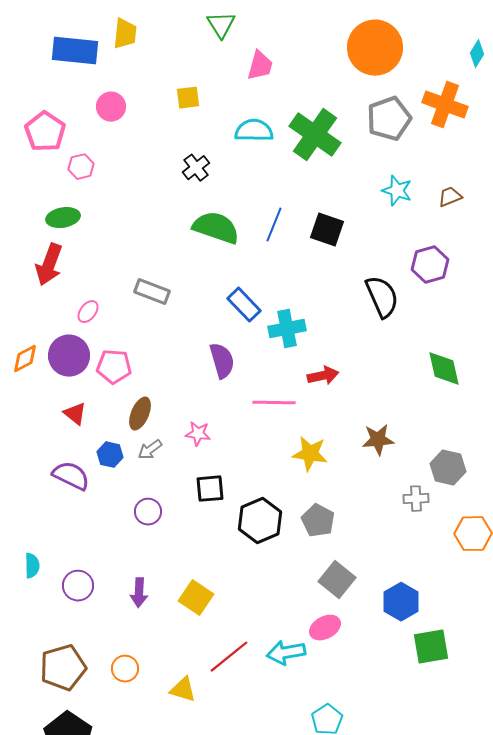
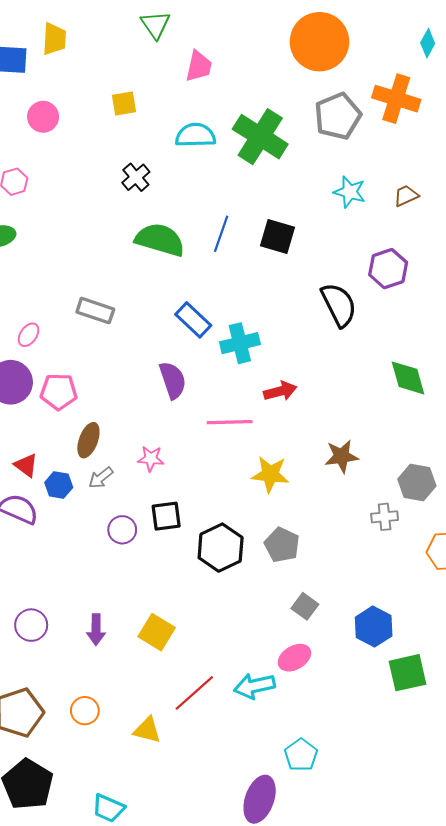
red triangle: (75, 414) -> (26, 465), moved
purple circle: (148, 512) -> (122, 530), moved
gray square: (337, 580) -> (305, 606), size x0.7

